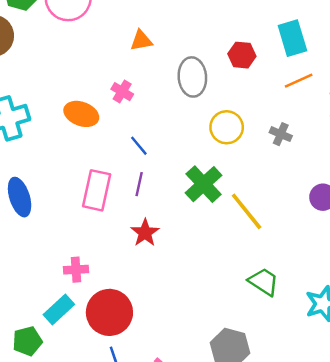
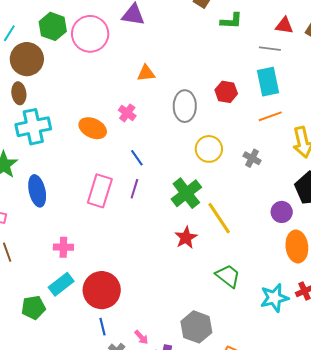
red star: (145, 233) -> (186, 238), moved
pink cross: (76, 270) -> (63, 247), moved

